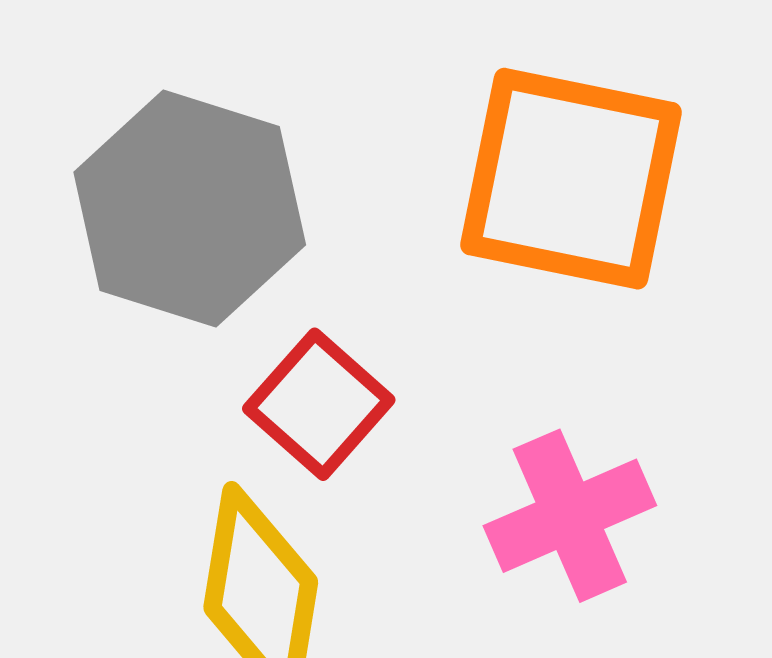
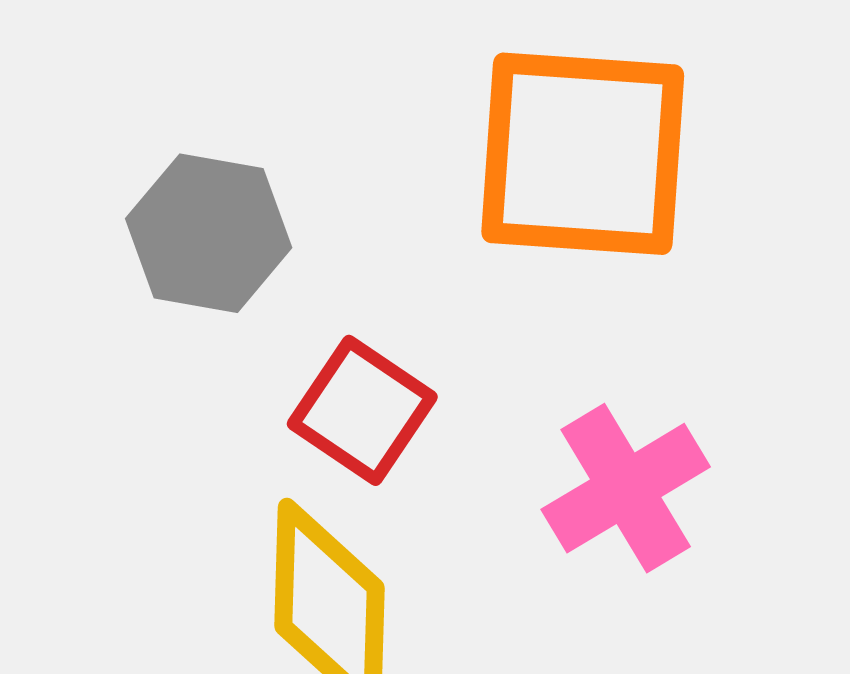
gray hexagon: (190, 209) -> (209, 233), size x0.7

